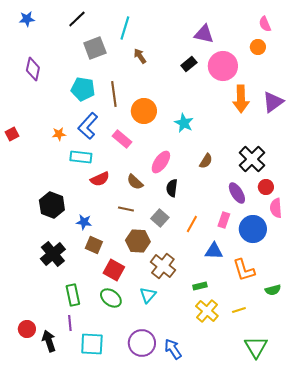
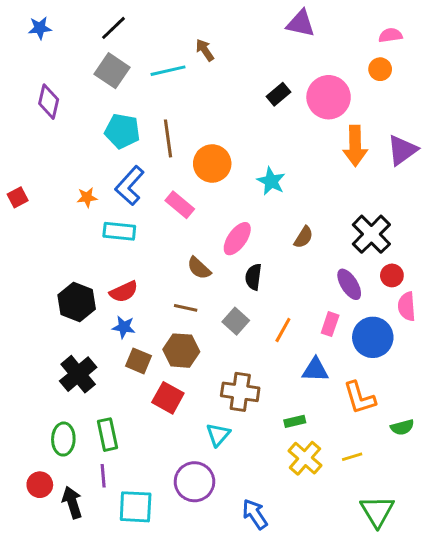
pink semicircle: (265, 24) -> (390, 35), turned 105
cyan line: (125, 28) -> (168, 71), moved, turned 60
purple triangle: (204, 34) -> (301, 24), moved
gray square: (95, 48) -> (112, 71), moved, turned -35
brown arrow: (140, 56) -> (205, 50), moved
red semicircle: (100, 179) -> (124, 292), moved
brown hexagon: (138, 241) -> (181, 351), moved
brown cross: (163, 266) -> (240, 392), turned -30
green ellipse: (111, 298) -> (63, 439), moved, turned 55
purple circle: (142, 343) -> (194, 482), moved

